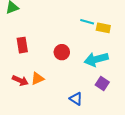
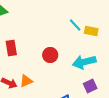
cyan line: (87, 22) -> (75, 25), turned 32
purple square: (102, 84) -> (90, 86), turned 32

